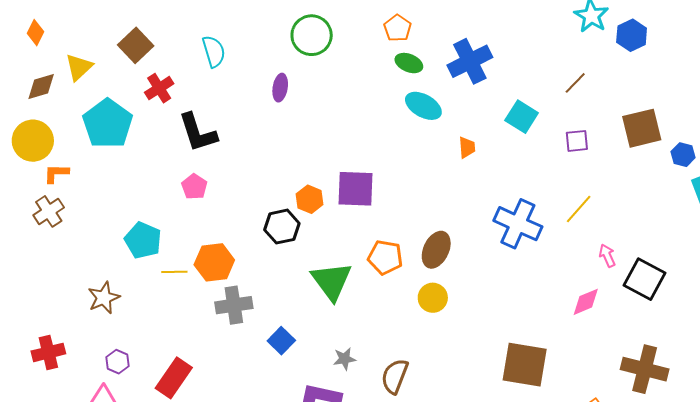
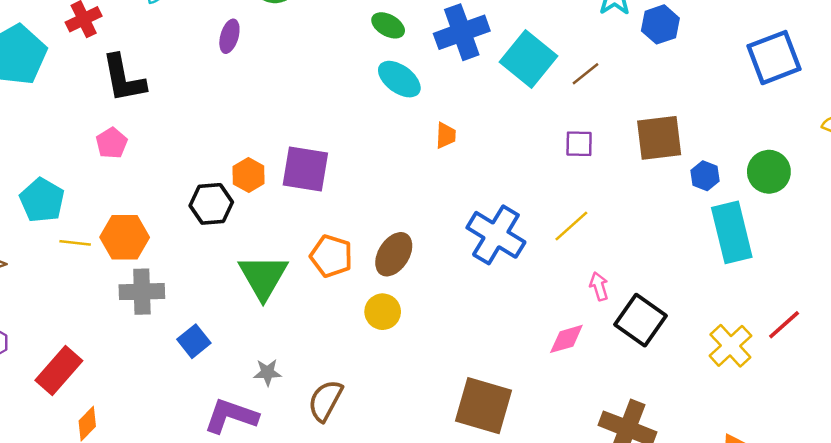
cyan square: (522, 117) -> (528, 59), moved, size x1.4

